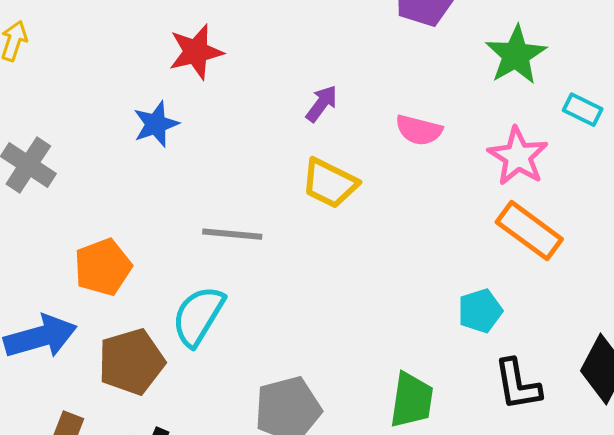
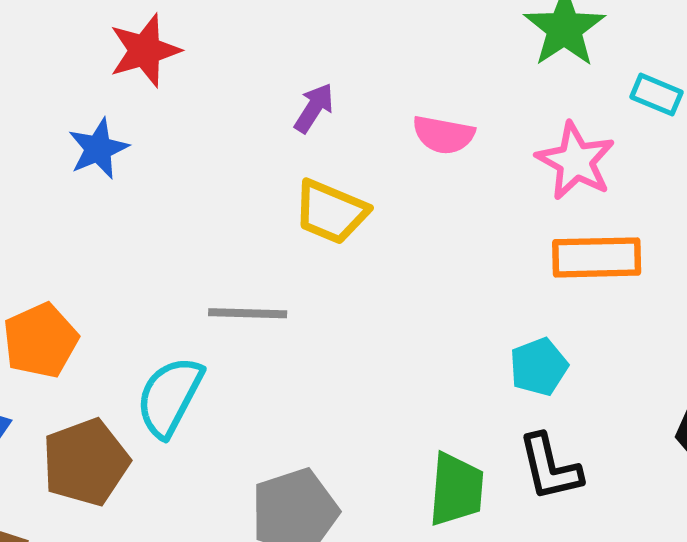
orange rectangle: (529, 231) -> (597, 257), turned -34
gray line: (232, 234) -> (248, 313), moved
black L-shape: (518, 384) -> (550, 467), moved

